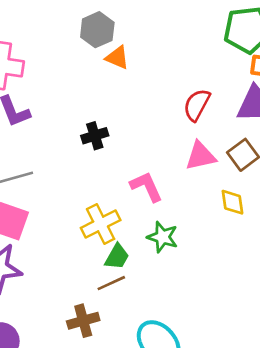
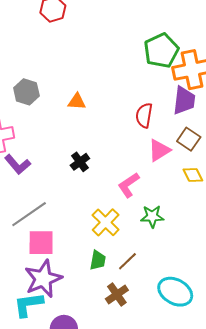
gray hexagon: (97, 30) -> (26, 92), moved
pink L-shape: (146, 187) -> (129, 185), turned -80
green trapezoid: (117, 257) -> (98, 260), moved

